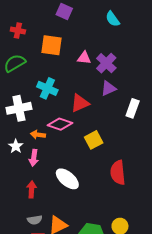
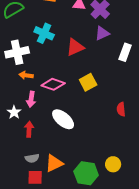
pink diamond: (60, 124) -> (53, 84), moved
orange arrow: (38, 135) -> (26, 75), moved
white star: (16, 146) -> (14, 112), moved
red semicircle: (118, 173) -> (121, 109), moved, size x0.6

